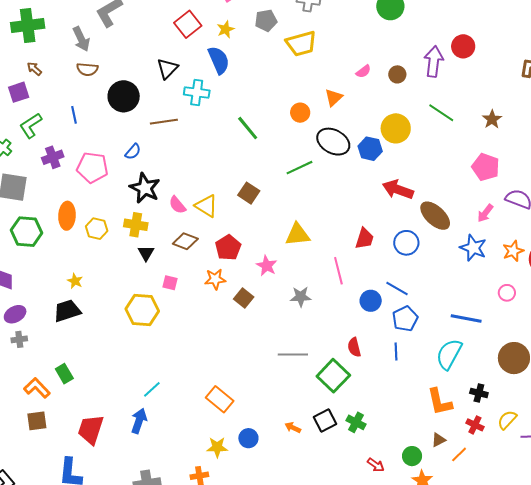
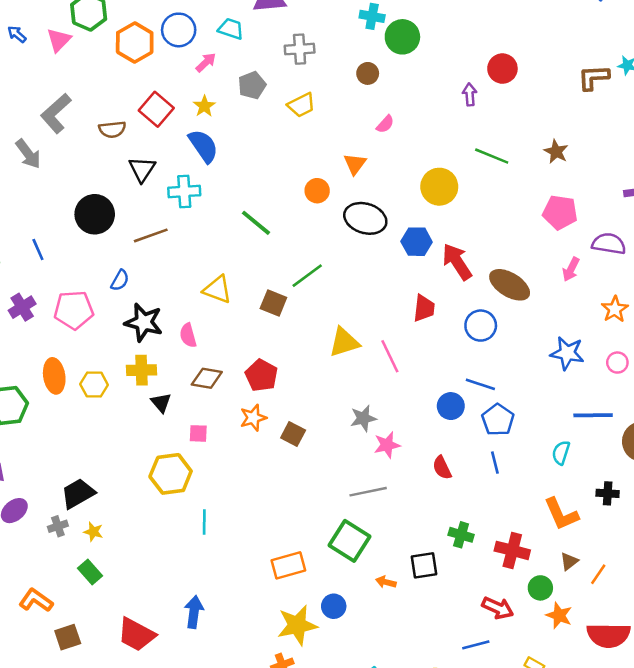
yellow trapezoid: (301, 44) -> (301, 105), size x0.7
purple arrow: (434, 62) -> (470, 95), size x0.6
brown semicircle: (87, 69) -> (112, 129), moved
brown circle: (397, 74) -> (368, 73), moved
blue hexagon: (370, 149) -> (417, 242), moved
green line: (300, 168) -> (307, 276), moved
red arrow: (398, 190) -> (457, 262), turned 48
pink semicircle: (177, 205) -> (188, 335), turned 36
yellow triangle: (206, 206) -> (217, 289), moved
red trapezoid: (364, 239) -> (424, 308), moved
blue star: (473, 248) -> (567, 353), moved
pink star: (267, 266) -> (387, 445), moved, turned -30
pink line: (338, 271) -> (390, 356), moved
yellow star: (75, 281) -> (93, 532), moved
blue line: (466, 319) -> (593, 415), moved
gray cross: (19, 339) -> (58, 526), moved
cyan semicircle: (449, 354) -> (561, 453), size x0.6
green square: (333, 376) -> (349, 541), moved
orange L-shape: (37, 388) -> (36, 600), moved
cyan line: (152, 389) -> (204, 522), moved, turned -36
orange rectangle: (220, 399) -> (288, 565), turned -44
black square: (325, 420) -> (424, 565), turned 30
green cross: (356, 422) -> (461, 535), moved
red cross: (475, 425) -> (512, 550), moved, size x1.5
red trapezoid: (91, 430) -> (136, 635), turned -68
yellow star: (217, 447) -> (297, 625), size x1.5
red arrow: (376, 465) -> (498, 608), size x1.4

